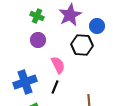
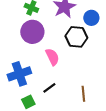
purple circle: (38, 40) -> (32, 32), size x1.5
black line: (55, 87) -> (49, 88), moved, turned 32

